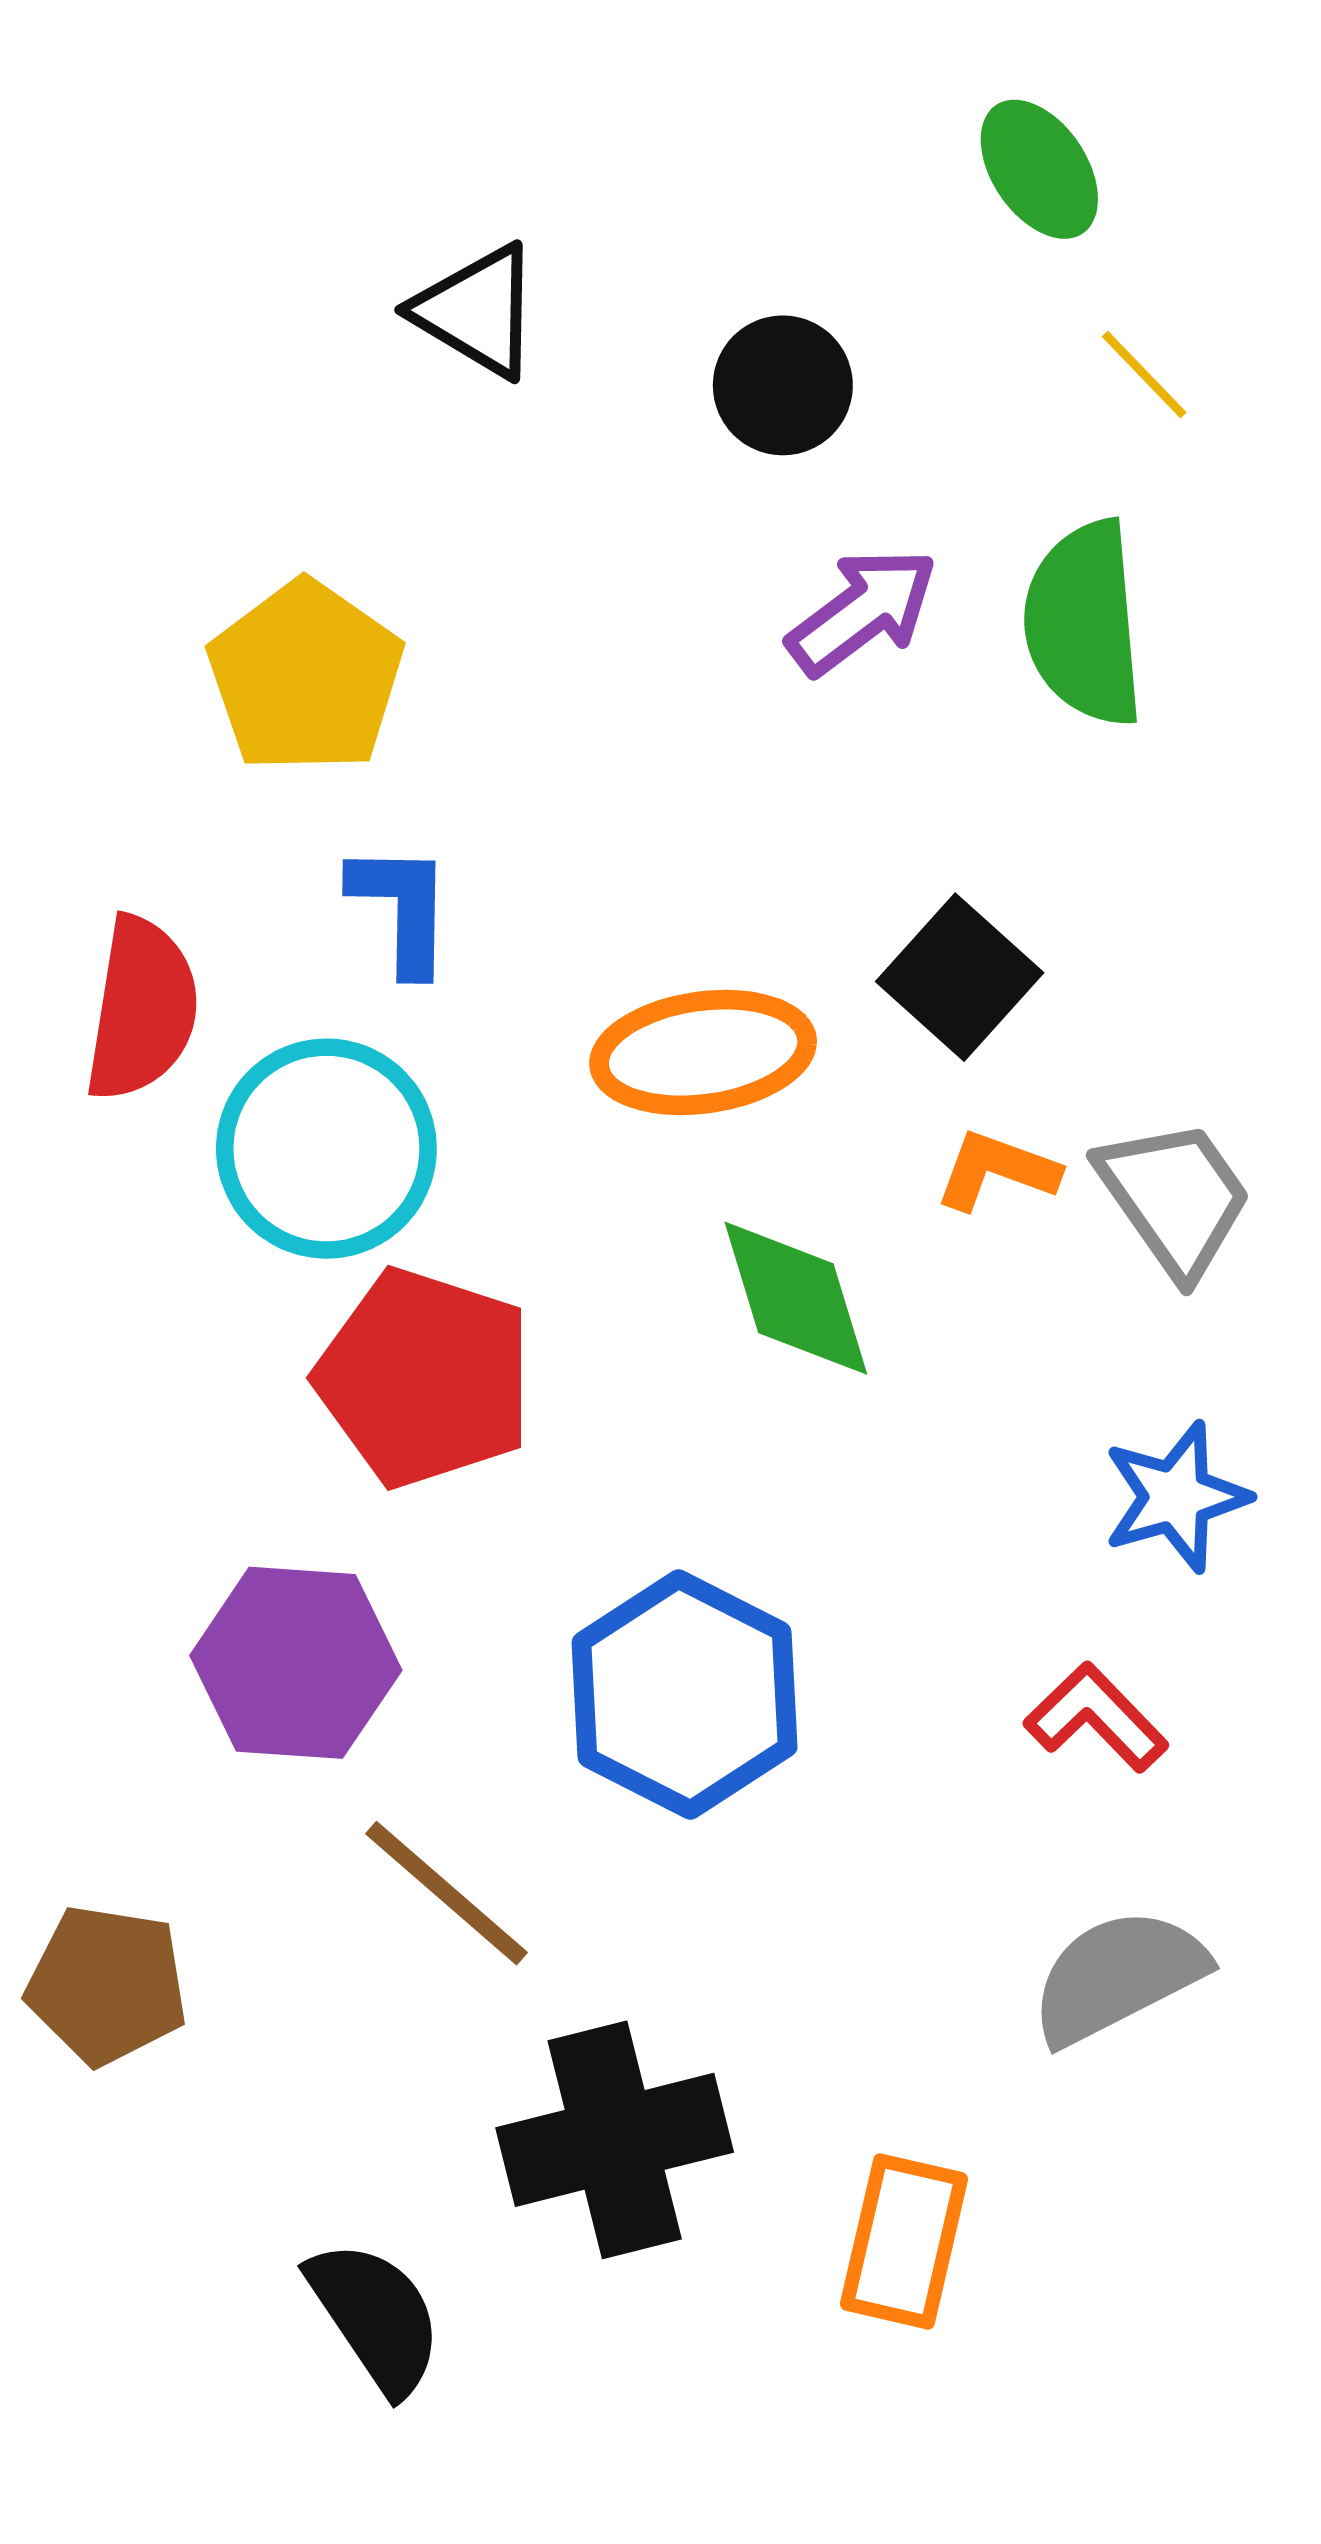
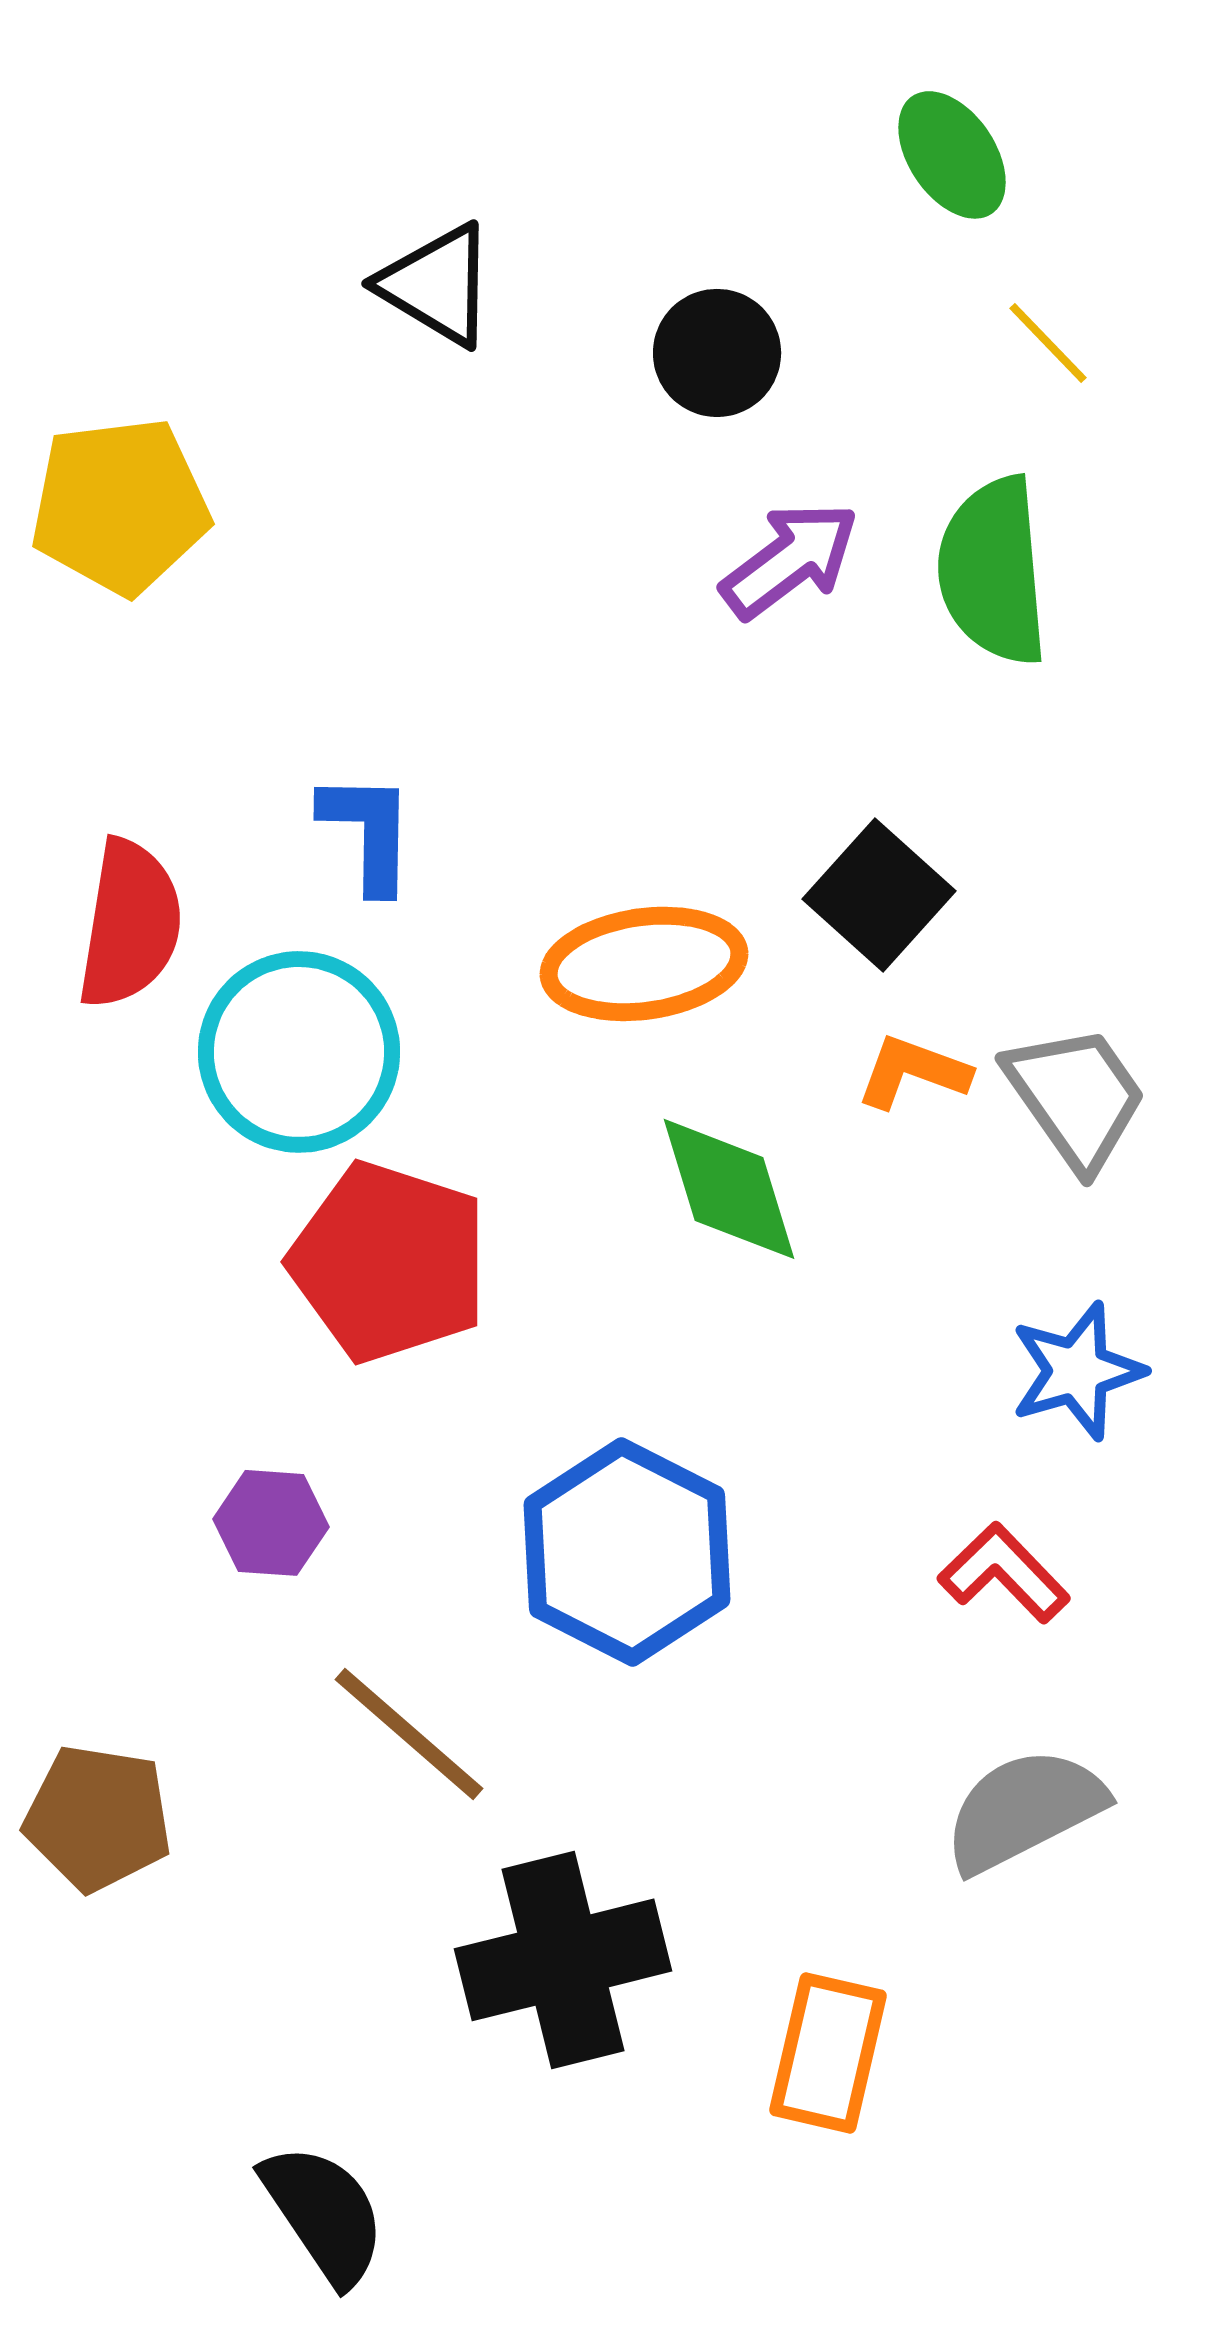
yellow pentagon: (306, 677) -> (120, 506), moved, turned 30
purple hexagon: (296, 1663) -> (271, 1523), size x0.6
black semicircle: (376, 2317) -> (324, 2214), moved

